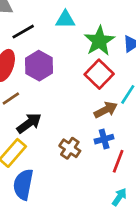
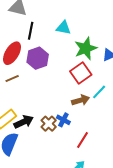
black line: (23, 32) -> (31, 31), turned -60
black arrow: (29, 123) -> (24, 122), moved
blue cross: (104, 139) -> (63, 120), moved, turned 32

